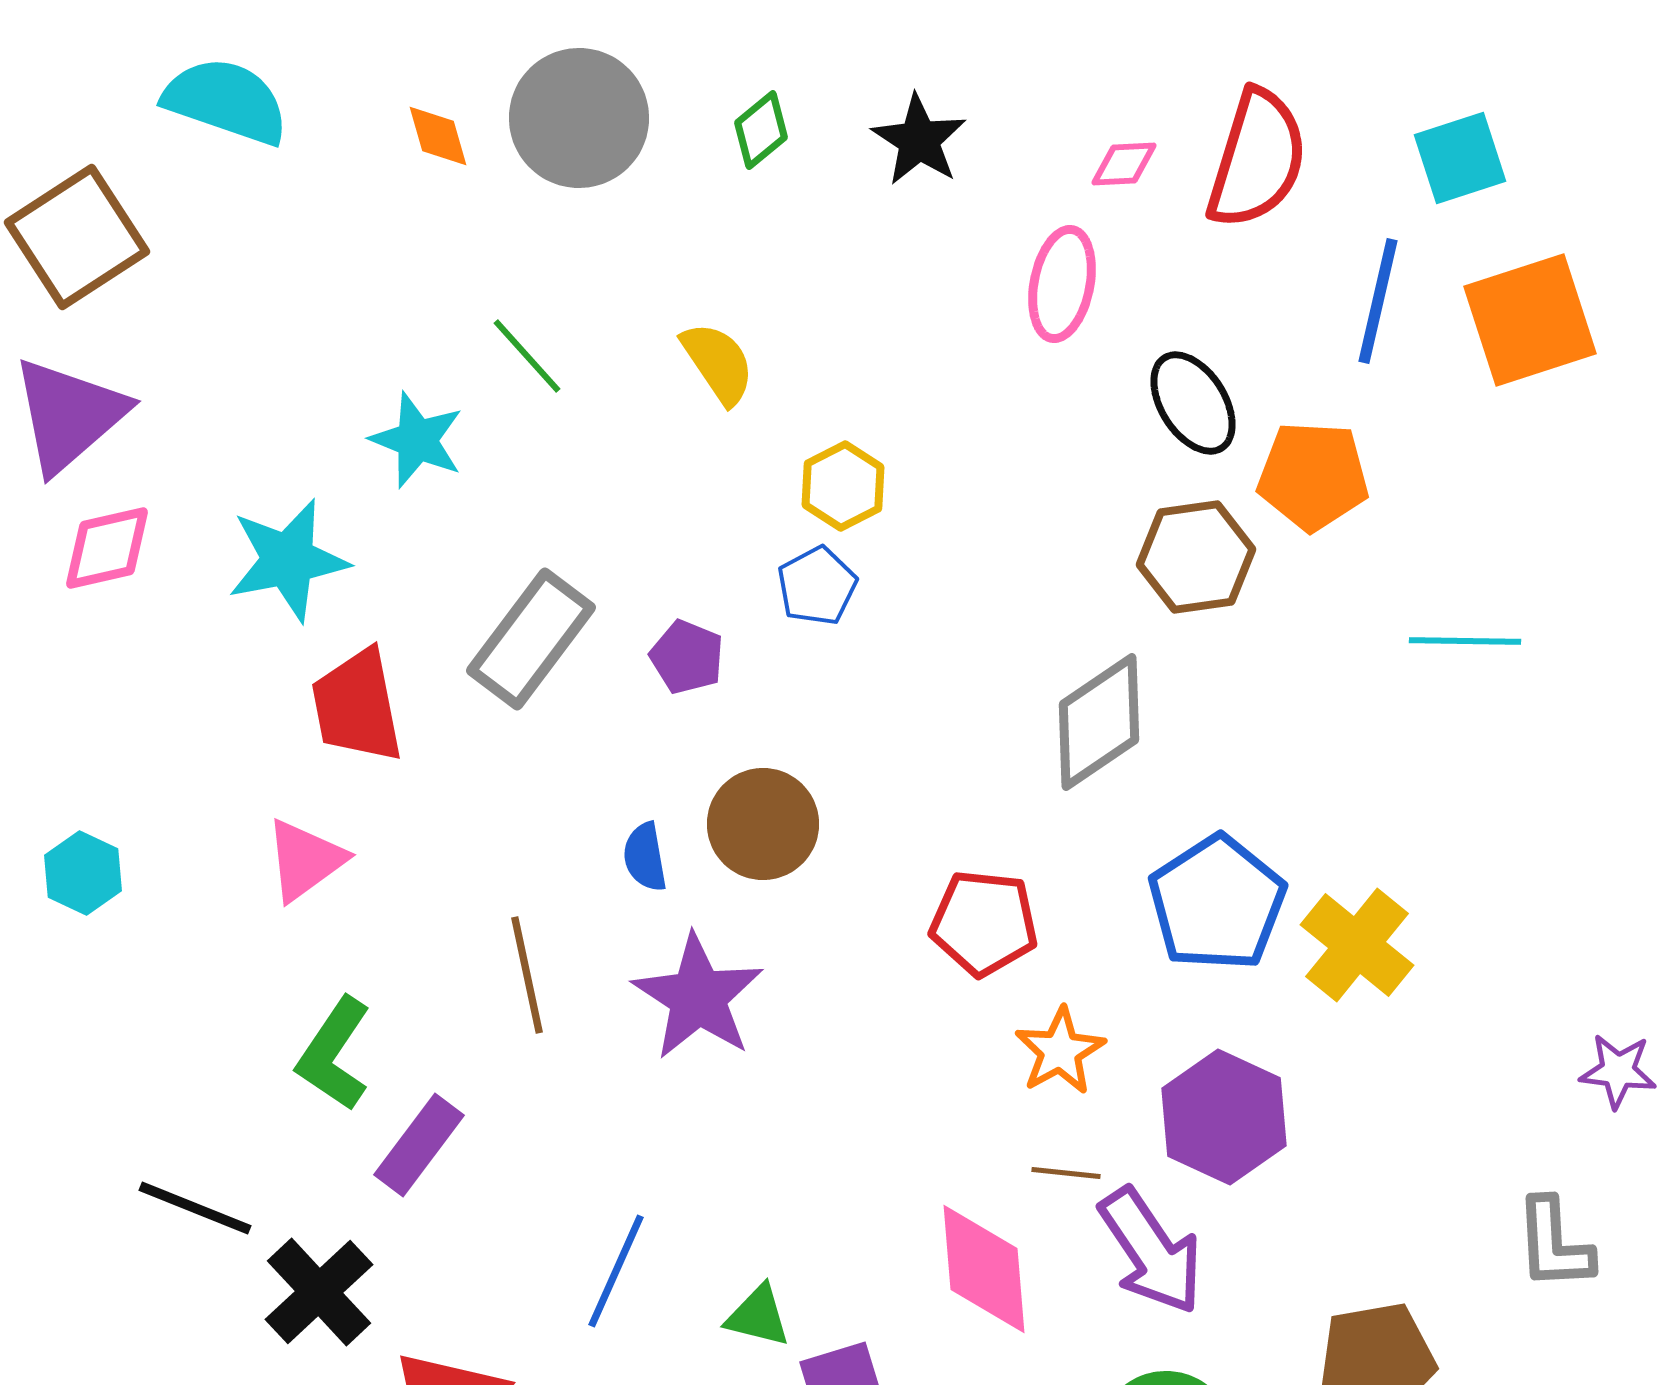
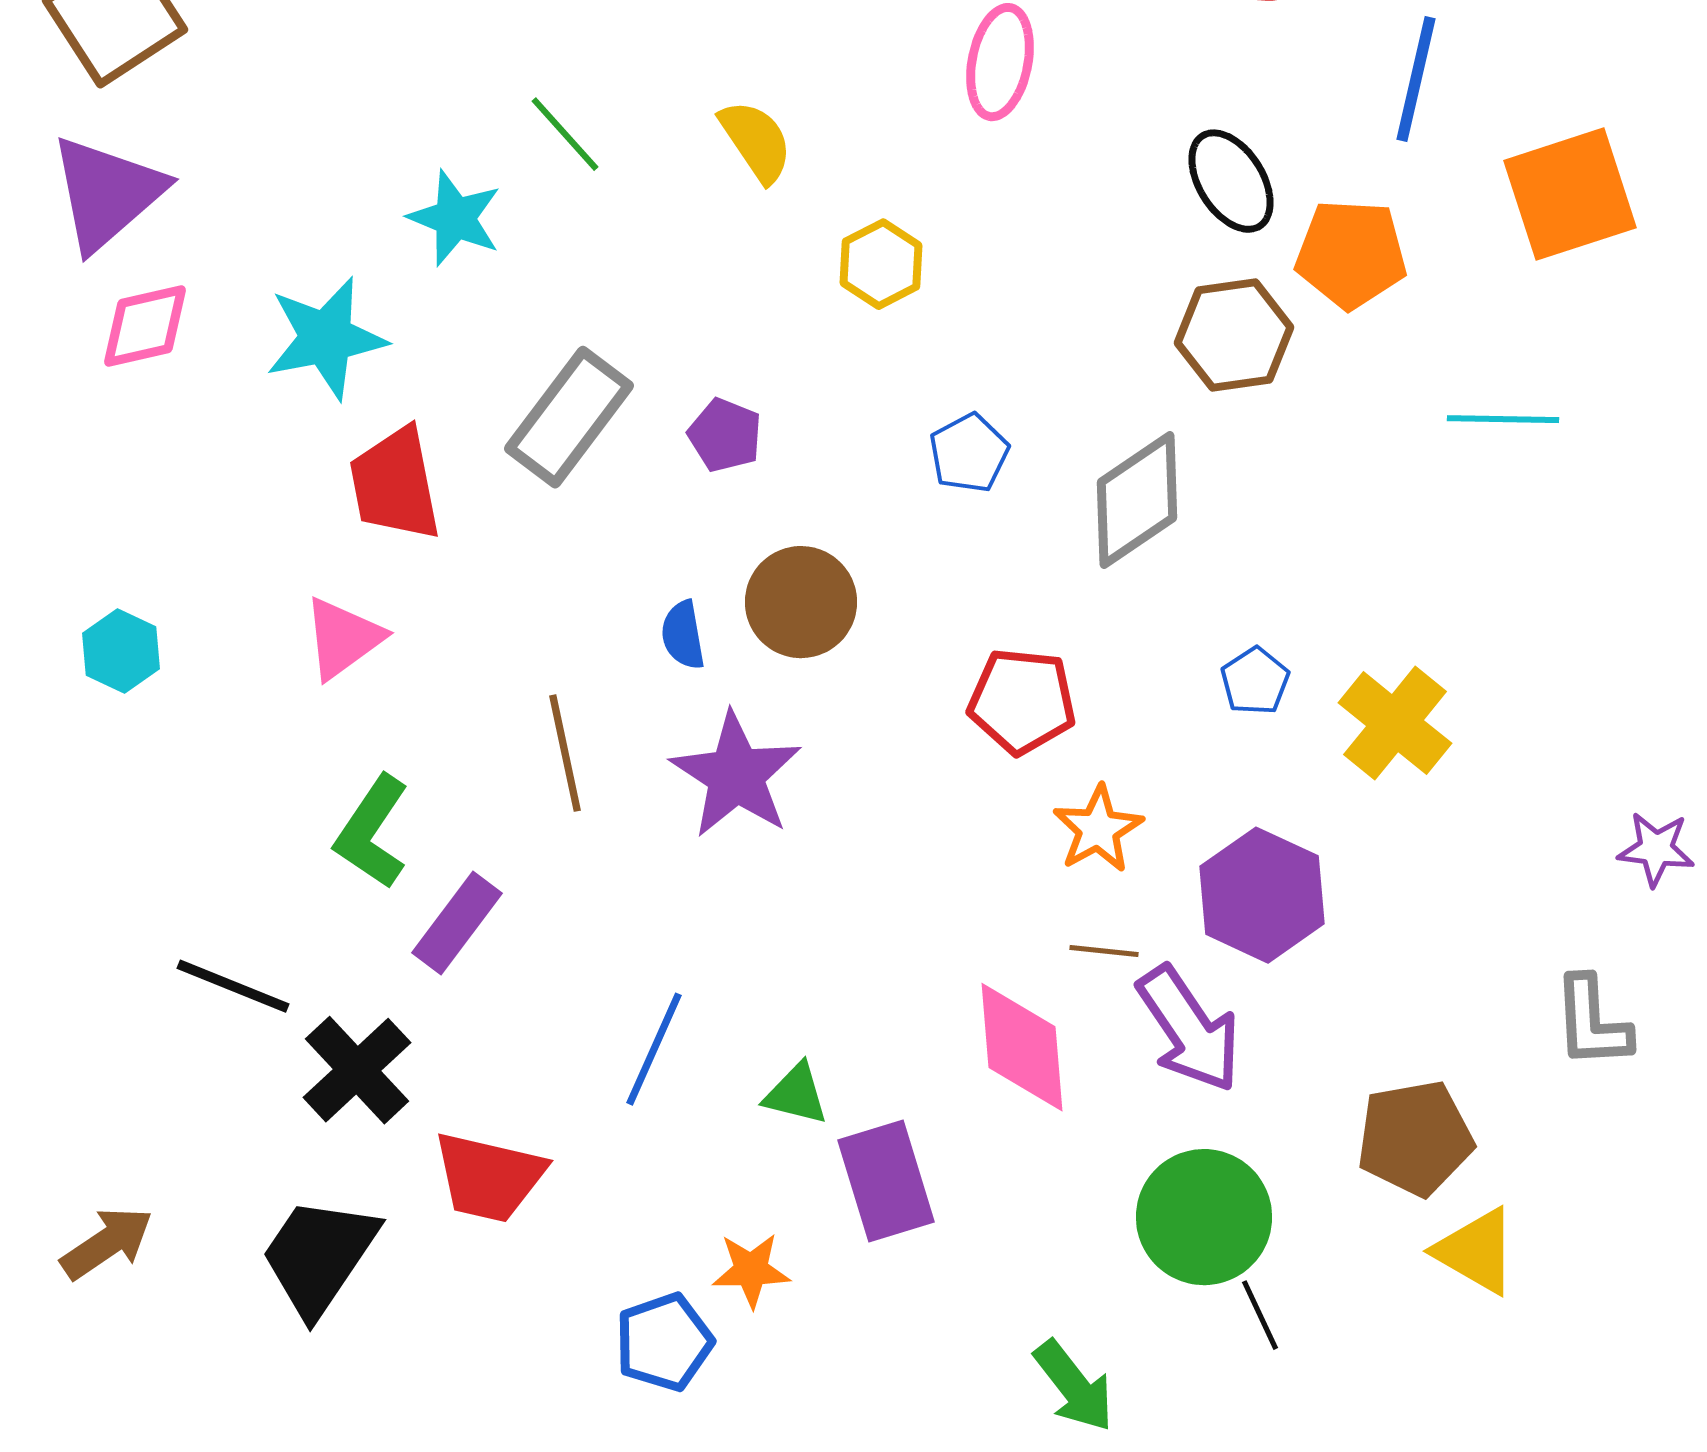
pink ellipse: (1062, 284) -> (1000, 62), moved
orange square: (1530, 320) -> (1570, 194), moved
blue pentagon: (817, 586) -> (969, 453), moved
blue pentagon: (1217, 903) -> (1255, 681), size x0.5

